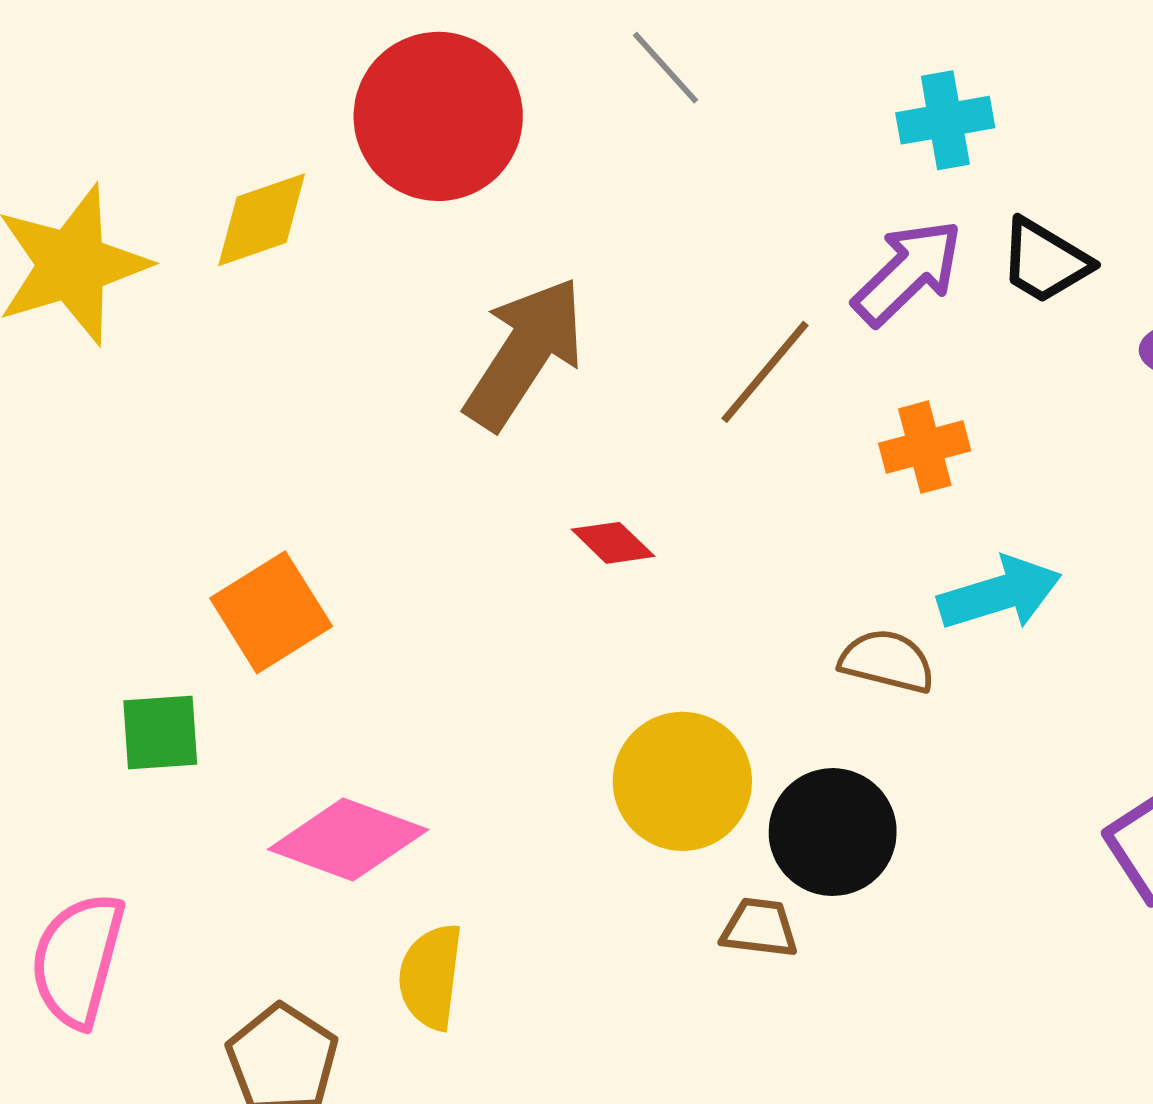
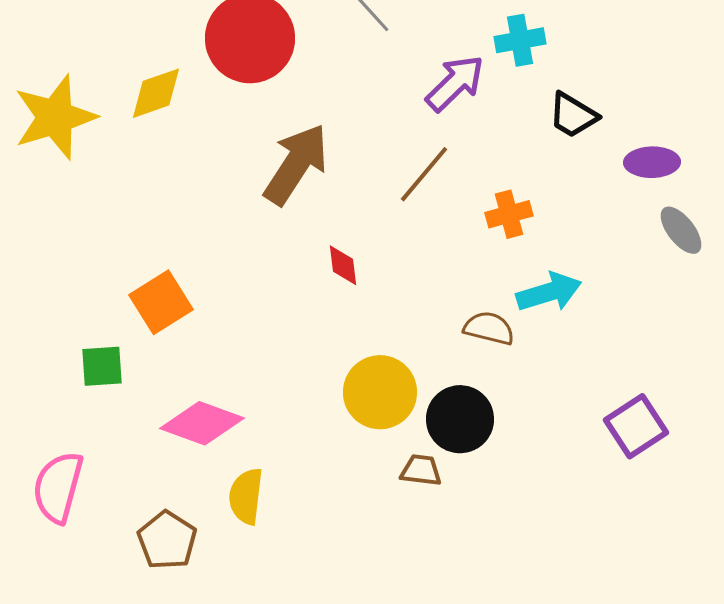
purple arrow: (908, 272) -> (455, 83), moved
red diamond: (613, 543) -> (343, 265), turned 39

